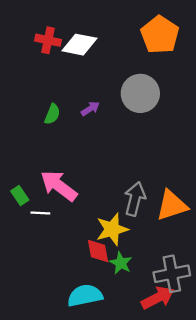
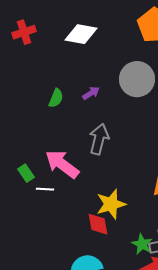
red cross: (48, 40) -> (24, 32), moved, turned -30
gray arrow: (135, 199) -> (99, 139), moved
green star: (121, 263) -> (142, 244), moved

